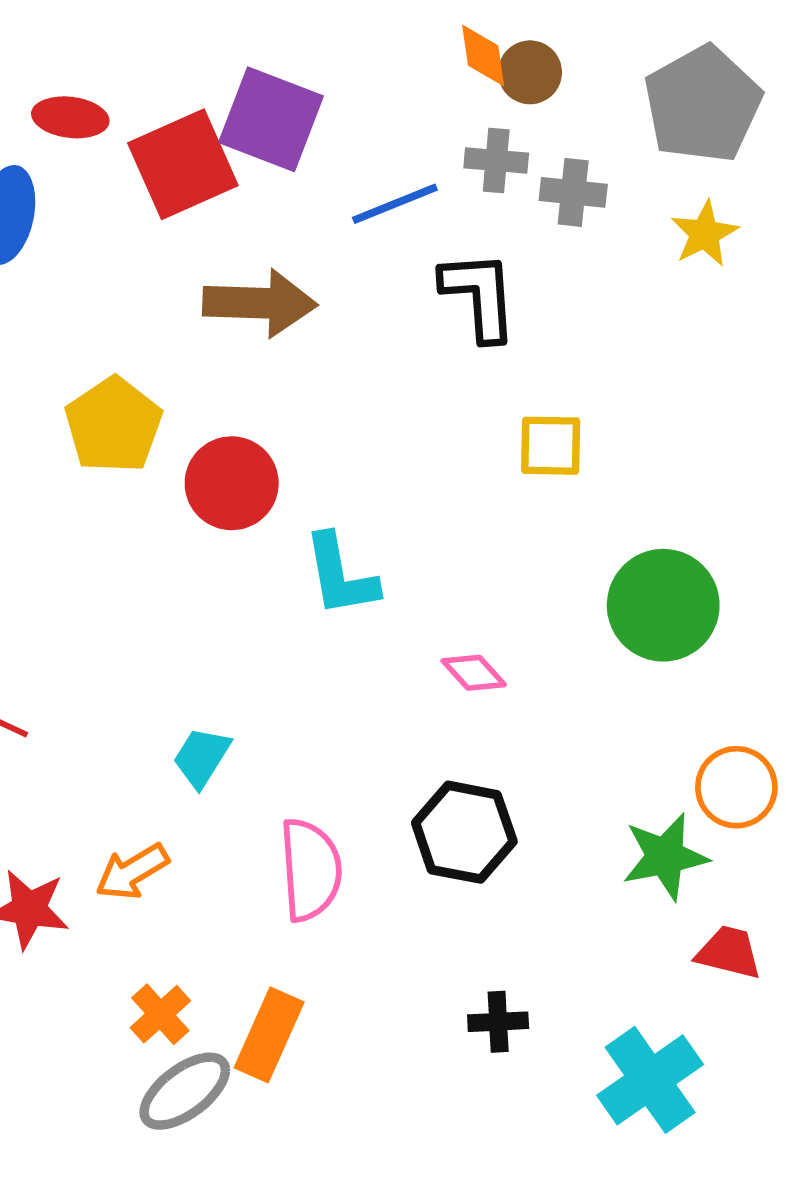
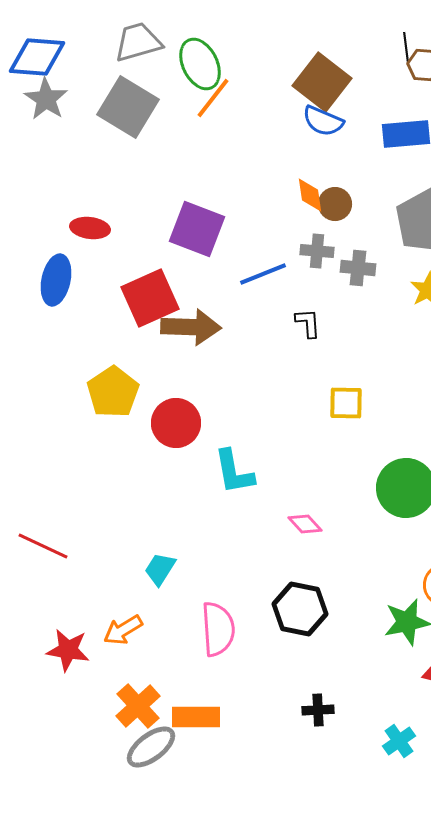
red square: (183, 164) -> (150, 298), moved
black L-shape: (479, 296) -> (308, 323), size x0.6
orange cross: (160, 1014) -> (138, 706), size x1.4
orange rectangle: (269, 1035) -> (196, 717), turned 66
cyan cross: (650, 1080) -> (399, 741), size x0.6

